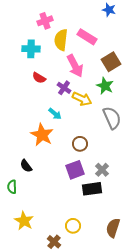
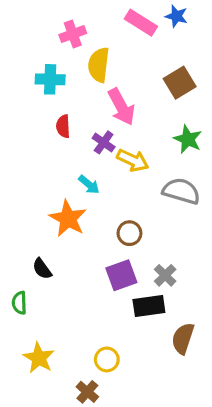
pink rectangle: (87, 37) -> (141, 23), moved
brown square: (111, 62) -> (180, 83), moved
red semicircle: (39, 78) -> (63, 126), turned 56
green star: (105, 86) -> (188, 139), moved
gray semicircle: (112, 118) -> (181, 191), turned -50
yellow circle: (73, 226) -> (107, 359), moved
brown semicircle: (113, 228) -> (183, 338), moved

